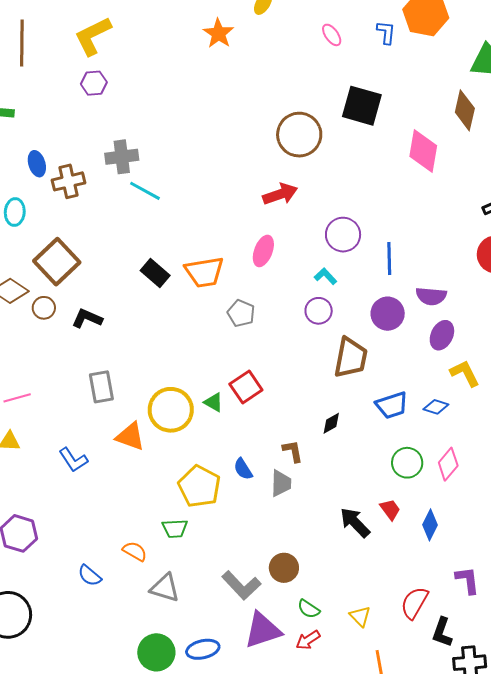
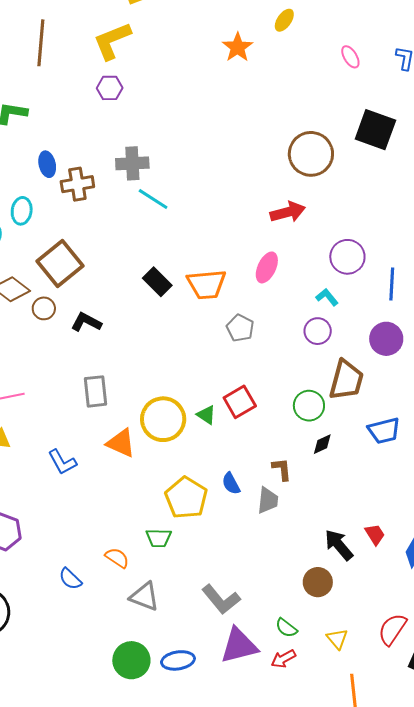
green circle: (407, 463) -> (309, 406), moved
brown circle: (284, 568) -> (318, 582), moved

